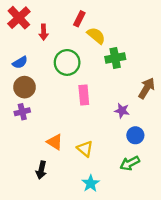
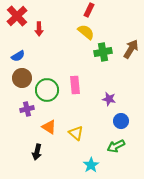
red rectangle: (79, 19) -> (89, 10), moved
green circle: (67, 62) -> (47, 90), moved
brown arrow: (147, 88) -> (131, 49), moved
purple cross: (22, 112) -> (27, 109), moved
cyan star: (91, 183) -> (91, 165), moved

